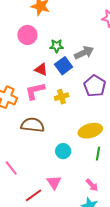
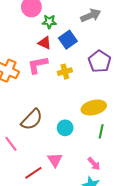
green star: (57, 46) -> (49, 22), moved
gray arrow: (84, 53) -> (91, 15), moved
brown semicircle: (33, 125) -> (32, 119), moved, turned 125

